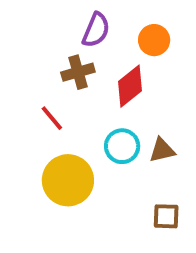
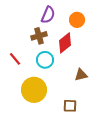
red line: (52, 118) -> (15, 59), moved
cyan circle: (122, 146) -> (45, 60), moved
brown square: (166, 216) -> (70, 106), moved

